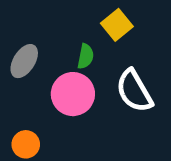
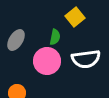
white semicircle: (134, 91) -> (86, 59), turned -68

